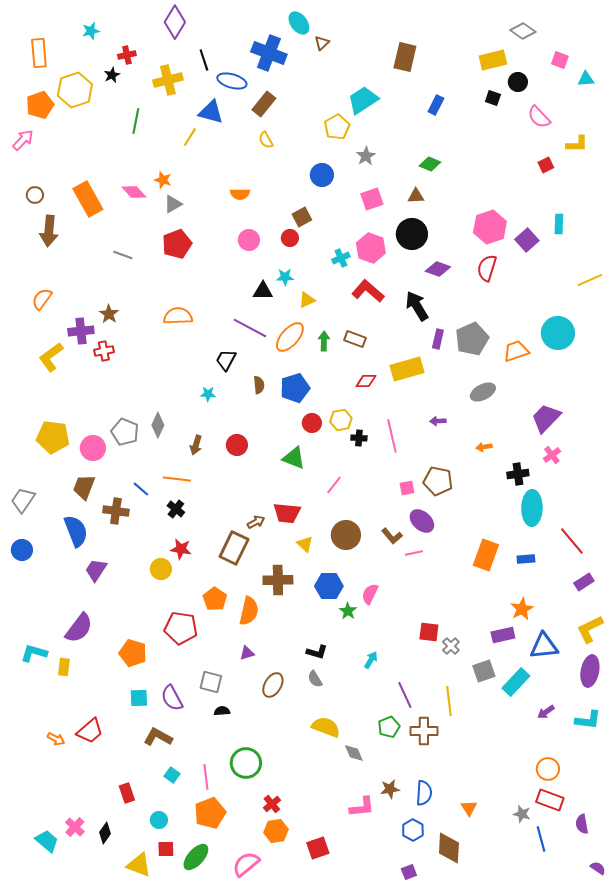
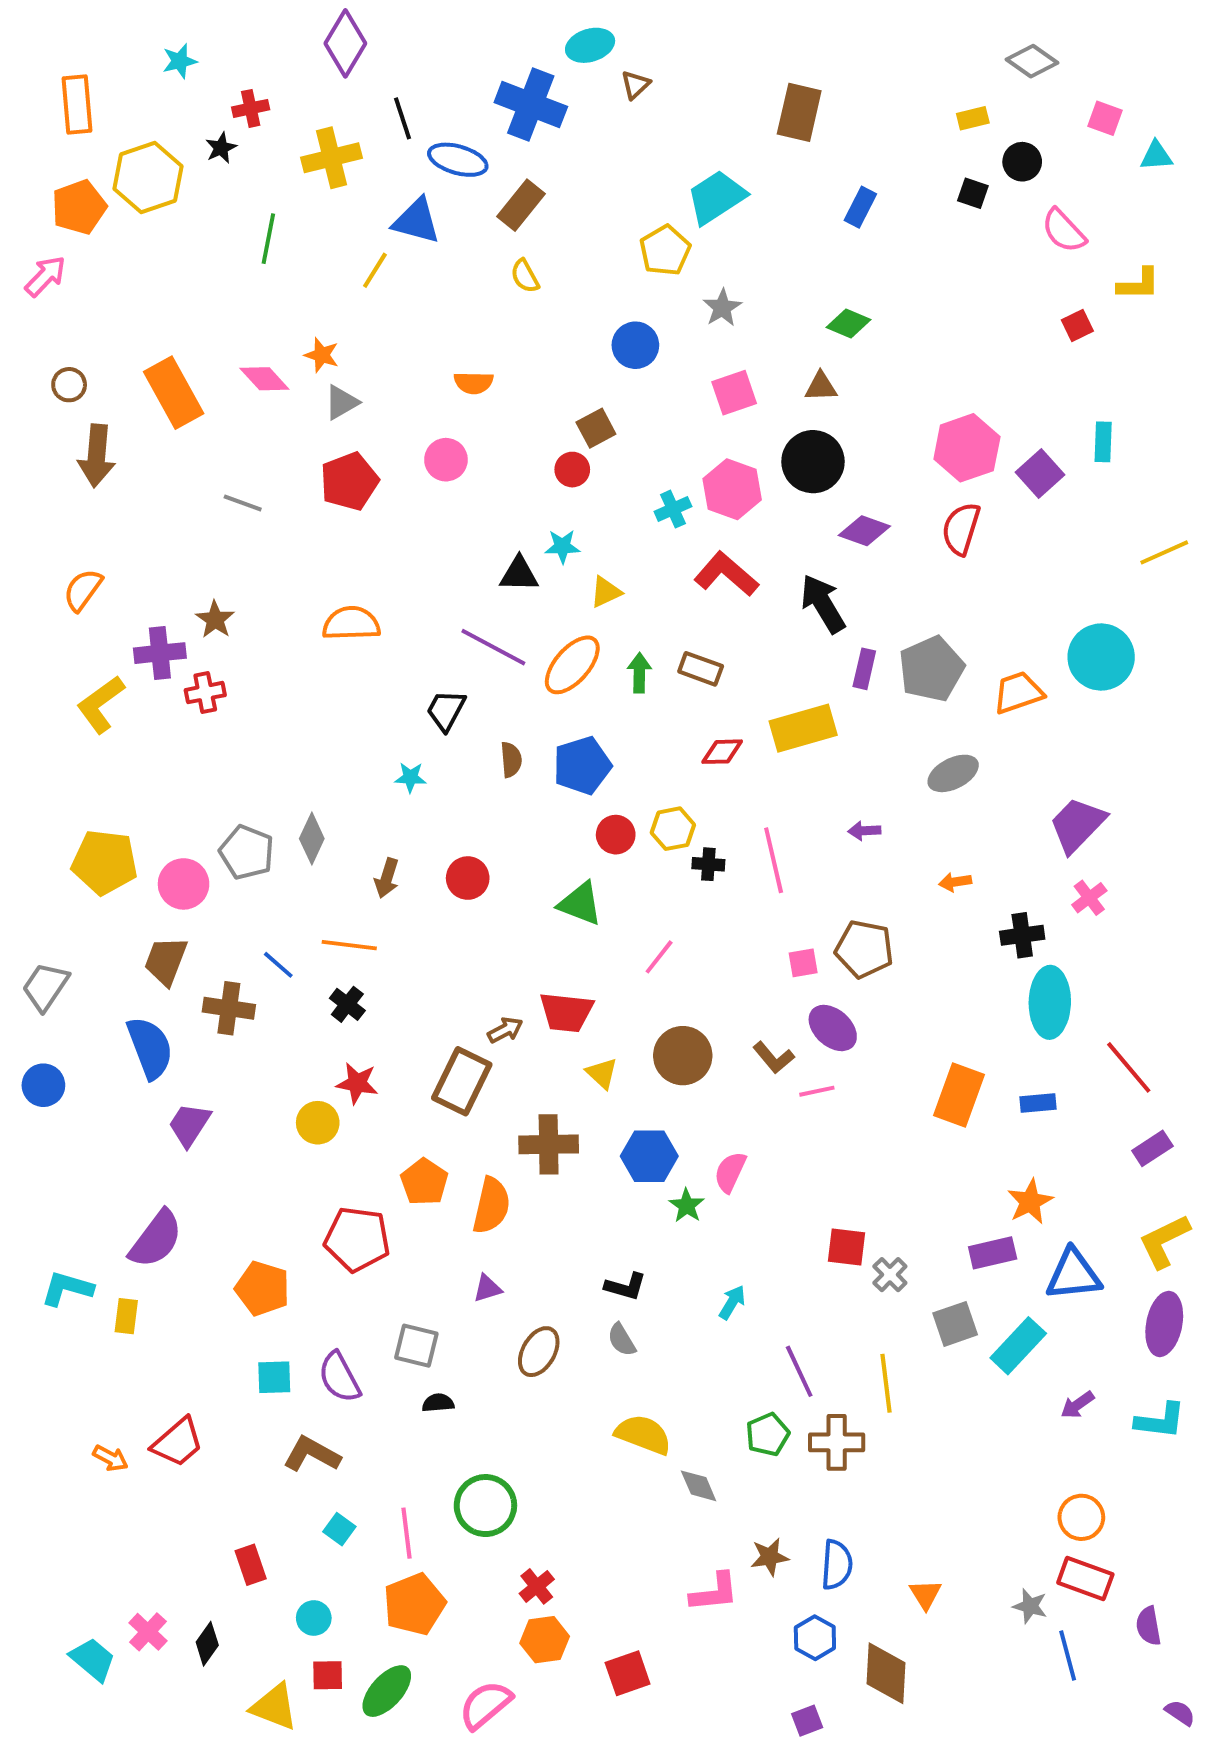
cyan ellipse: (299, 23) -> (590, 45), turned -70
yellow rectangle: (493, 60) -> (973, 118), size x0.6
pink circle: (249, 240) -> (446, 460), moved

